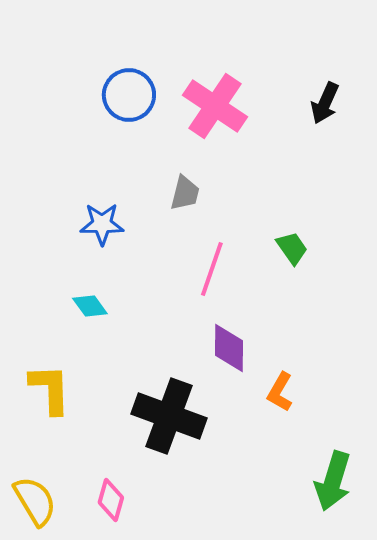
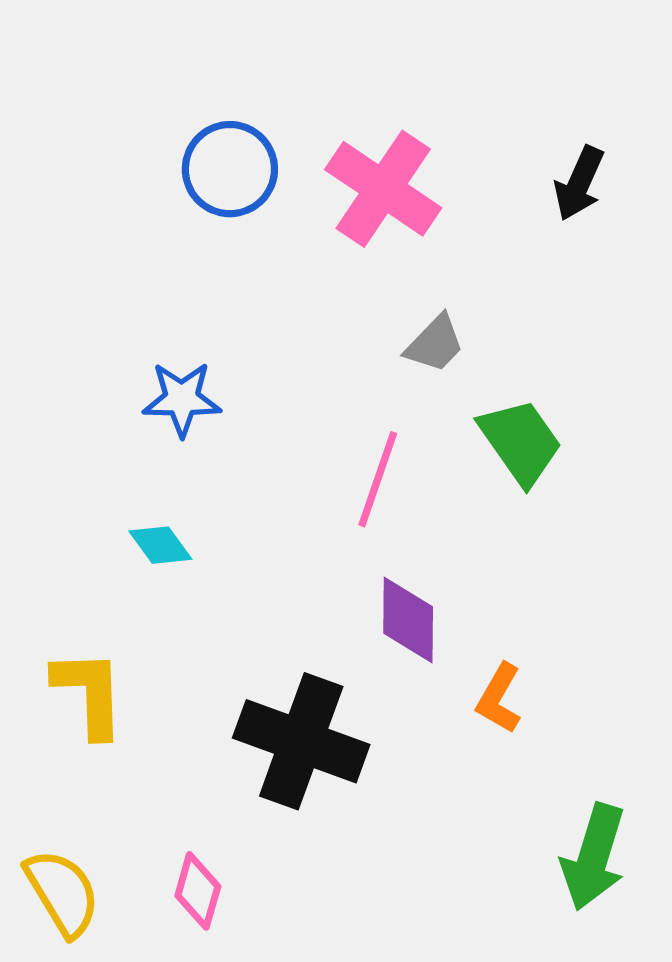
gray trapezoid: (185, 193) -> (435, 344), moved, turned 30
green trapezoid: (292, 248) -> (520, 442), size x1.5

